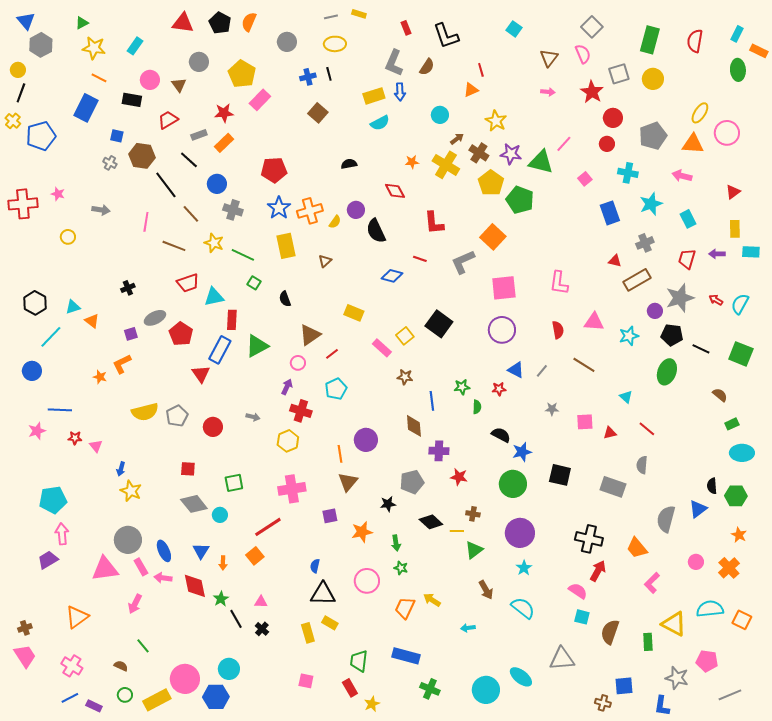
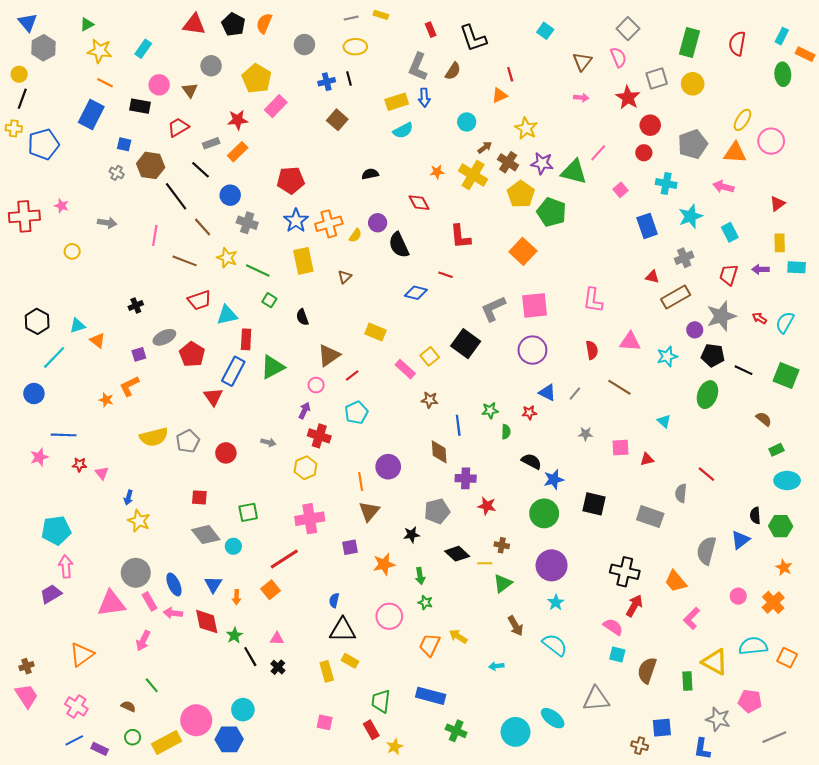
yellow cross: (13, 121) -> (14, 128), turned -35
gray L-shape: (463, 262) -> (493, 309), moved
red line: (647, 429) -> (706, 474), moved

